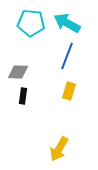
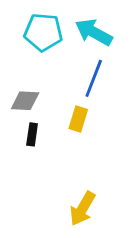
yellow rectangle: (69, 91) -> (78, 119), moved

